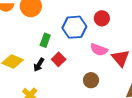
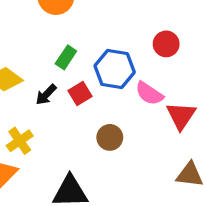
blue hexagon: (74, 27) -> (115, 69), moved
brown circle: (91, 80) -> (110, 137), moved

